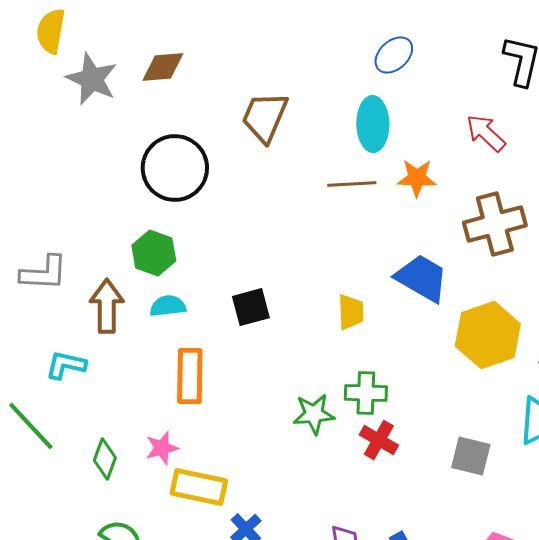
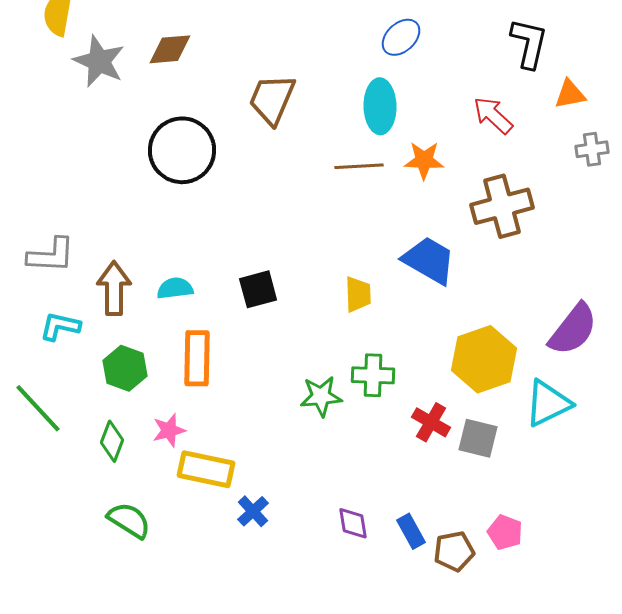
green hexagon: (154, 253) -> (125, 368), moved
yellow hexagon: (488, 335) -> (484, 359), moved
cyan L-shape: (66, 365) -> (60, 326), moved
red cross: (379, 440) -> (431, 422), moved

